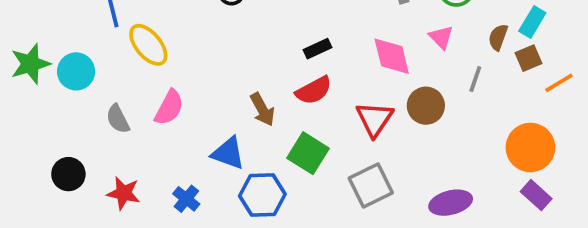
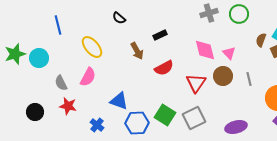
pink triangle: (441, 37) -> (229, 53), moved
yellow ellipse: (148, 45) -> (92, 47), moved
black rectangle: (317, 49) -> (160, 35), moved
gray line: (475, 79) -> (249, 79), moved, turned -32
brown arrow: (262, 109) -> (137, 51), moved
green square: (308, 153) -> (165, 115), moved
red star: (124, 193) -> (68, 106), moved

